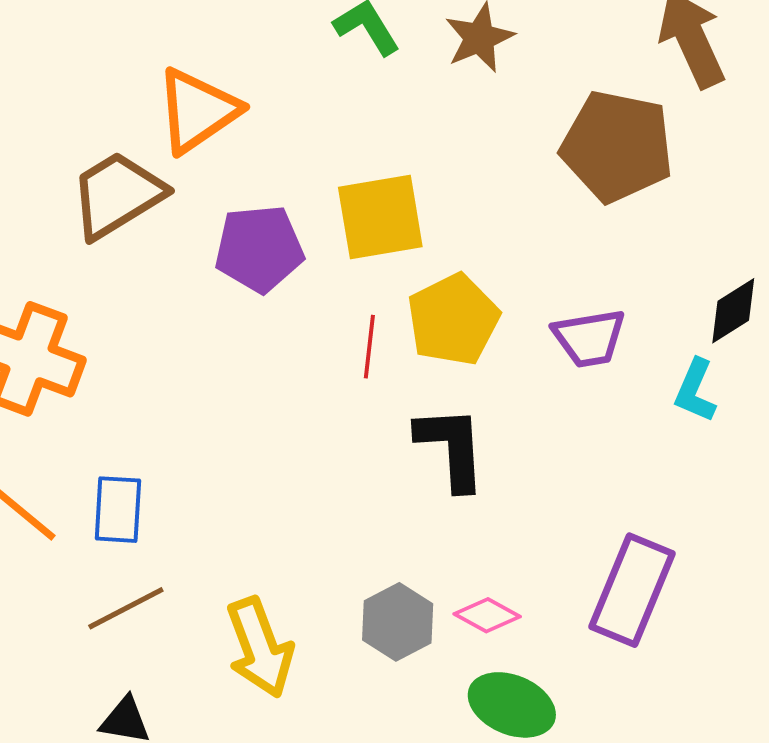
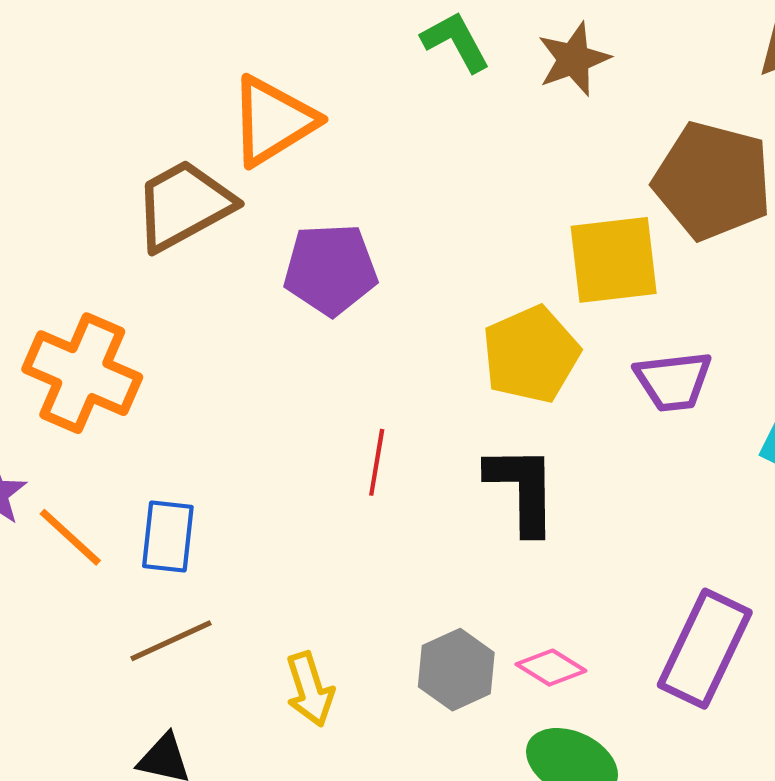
yellow square: (380, 217) -> (614, 260), moved
red line: (369, 347) -> (377, 462), moved
yellow arrow: (260, 647) -> (310, 689), size x0.7

